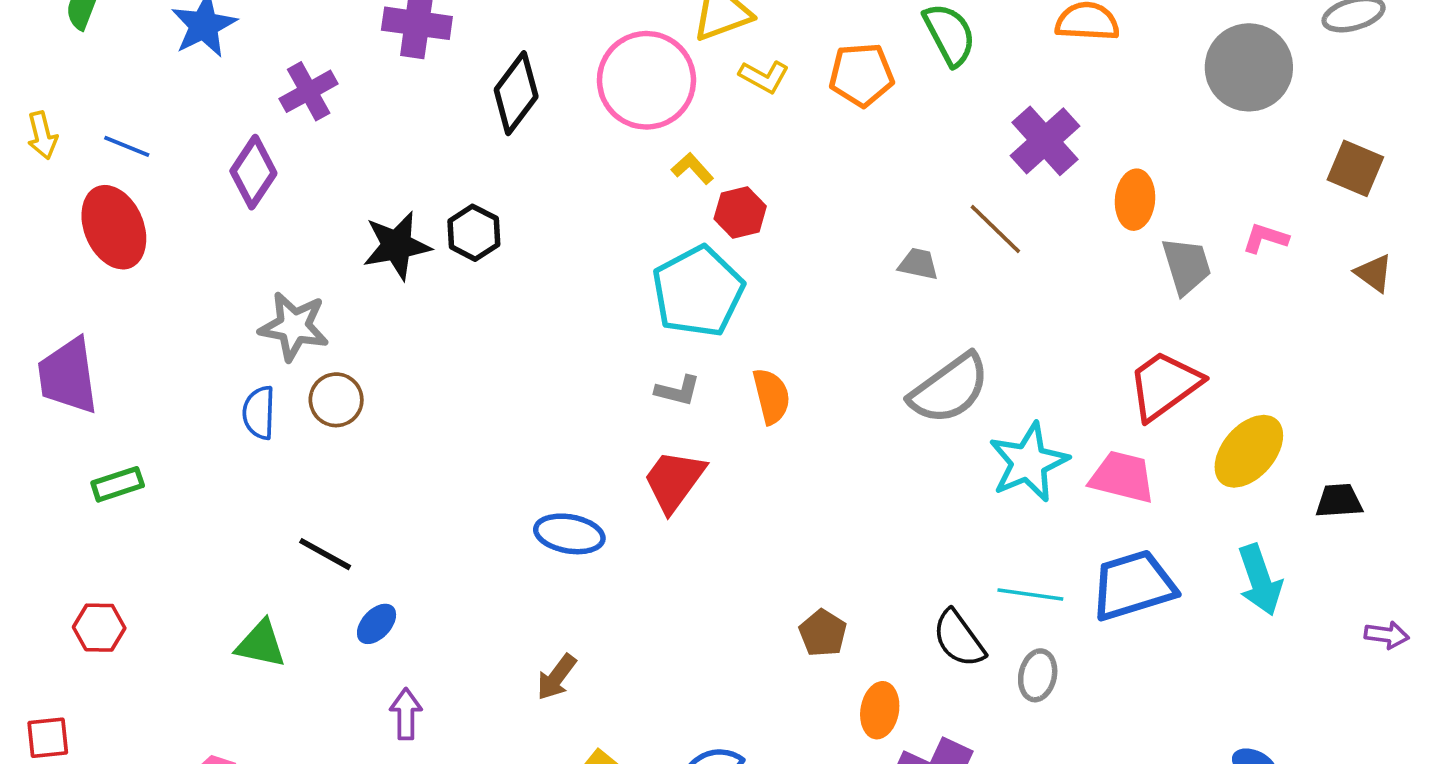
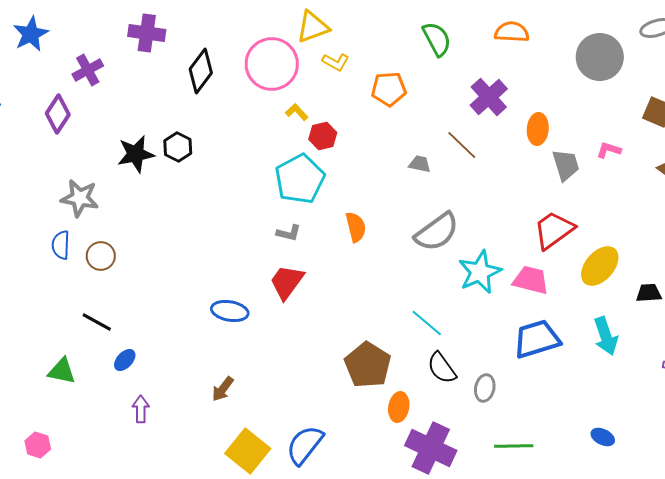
orange pentagon: (861, 75) -> (389, 89), moved
orange semicircle: (771, 396) -> (356, 227), moved
brown circle: (336, 400) -> (101, 256), moved
cyan line: (1030, 595) -> (427, 323), moved, turned 32
brown pentagon: (823, 633) -> (368, 365), size x1.8

